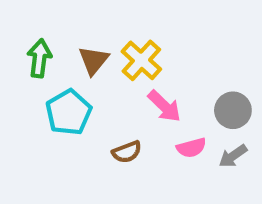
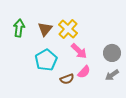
cyan pentagon: (69, 112) -> (46, 60), moved
pink semicircle: (191, 148) -> (84, 72), moved, turned -32
brown semicircle: (127, 152) -> (67, 79), moved

